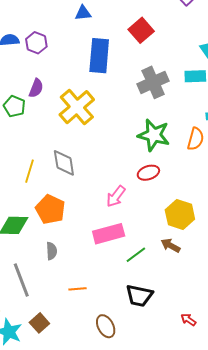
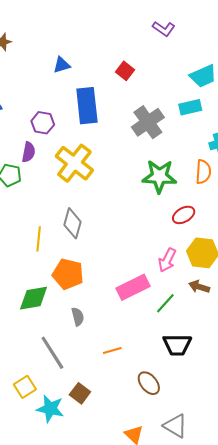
red square: (141, 30) -> (125, 71), size x0.7
purple hexagon: (36, 43) -> (43, 123), moved
gray diamond: (64, 163) -> (73, 223), turned 36
red ellipse: (148, 173) -> (184, 215), moved
pink arrow: (116, 196) -> (167, 260), moved

